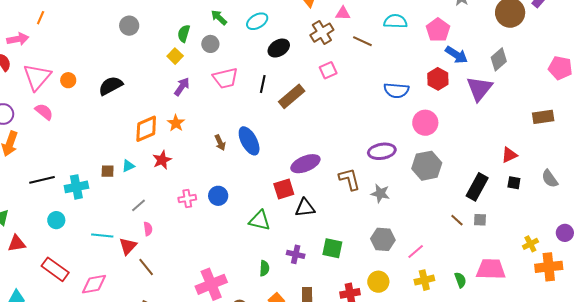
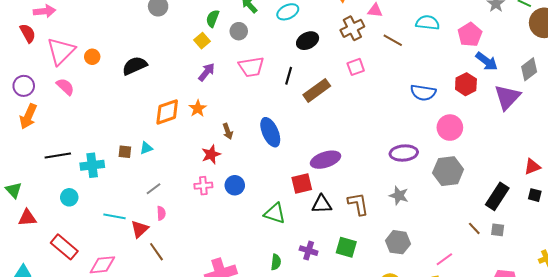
brown arrow: (220, 143) -> (228, 131), moved
red star: (162, 160) -> (211, 154), moved
brown L-shape: (349, 179) -> (358, 204), moved
pink line: (416, 251) -> (444, 259), moved

